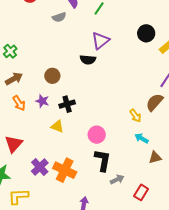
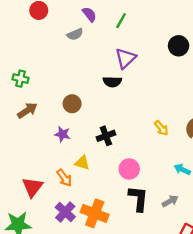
green cross: (10, 51) -> (21, 79), turned -32
orange arrow: (19, 103) -> (64, 178), moved
black cross: (67, 104) -> (106, 136), moved
yellow arrow: (135, 116) -> (161, 128), moved
gray arrow: (117, 179) -> (170, 201), moved

